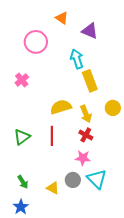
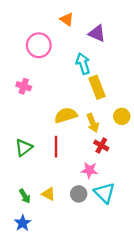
pink cross: (22, 80) -> (24, 86), turned -32
red cross: (86, 135) -> (101, 145), moved
yellow triangle: (53, 188) -> (48, 194), moved

